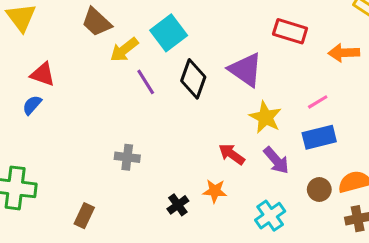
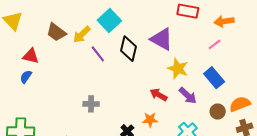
brown trapezoid: (96, 22) -> (56, 32), moved
pink line: (318, 102) -> (214, 44), moved
blue rectangle: (319, 137) -> (214, 78), turned 70

